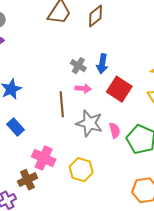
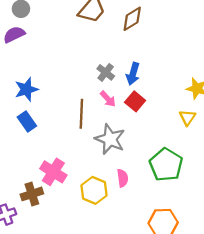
pink arrow: (83, 88) -> (108, 99), turned 35
red square: (119, 89) -> (135, 101), moved, size x0.7
blue rectangle: (16, 127) -> (27, 121), moved
pink semicircle: (115, 130) -> (123, 178), moved

